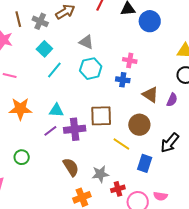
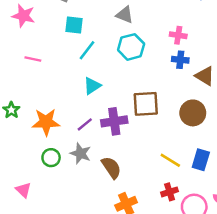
cyan square: (44, 49) -> (74, 25), turned -35
blue cross: (123, 80) -> (180, 60), moved
orange star: (20, 109) -> (46, 122), moved
cyan triangle: (56, 110) -> (92, 86), moved, turned -35
yellow line: (121, 144) -> (170, 160), moved
gray star: (100, 174) -> (81, 153), moved, turned 30

